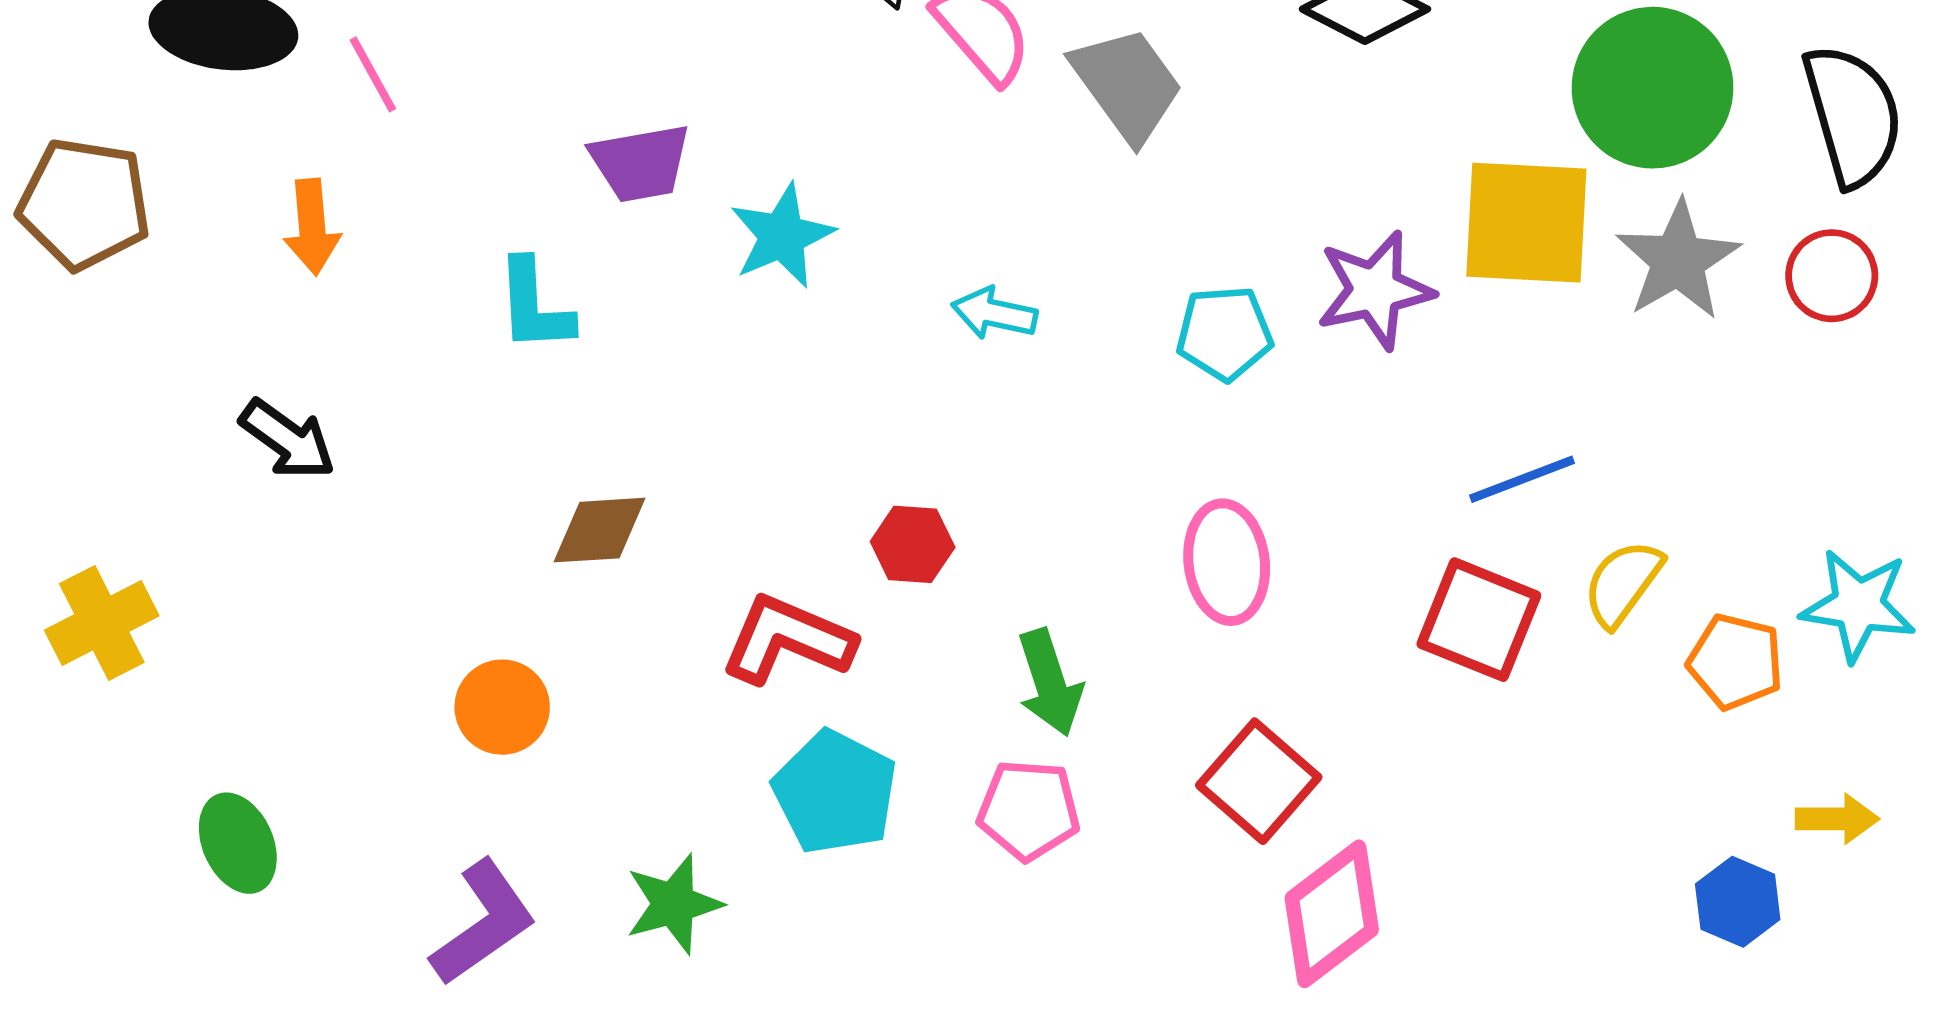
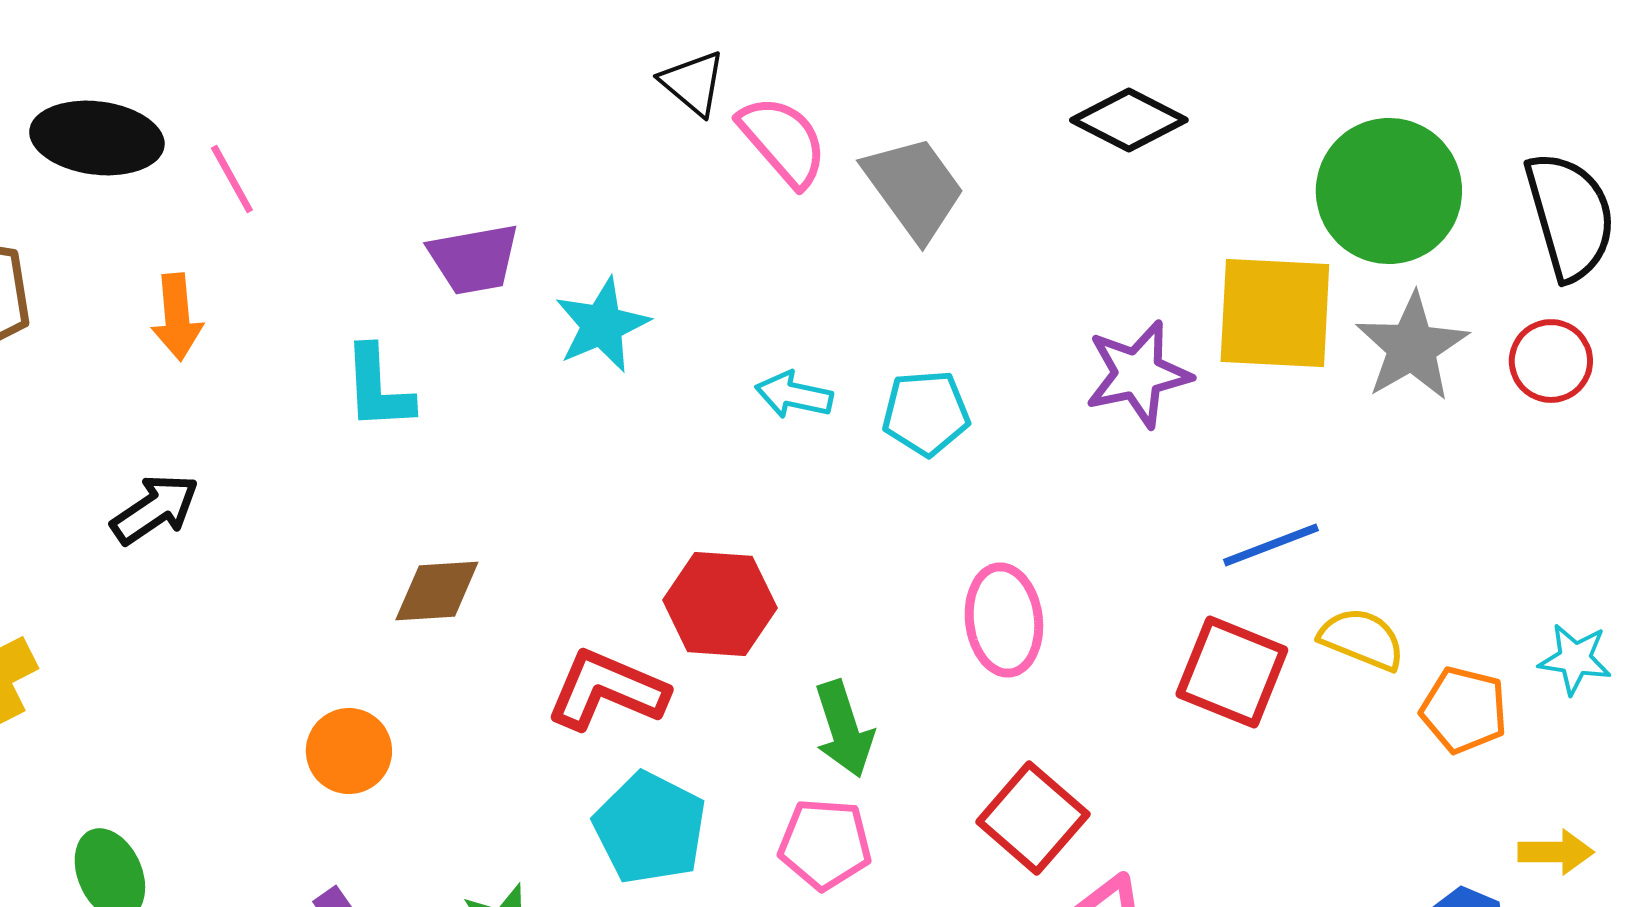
cyan pentagon: (1224, 333) -> (926, 413), moved
black arrow: (288, 439) -> (155, 509), turned -70
red hexagon: (913, 544) -> (720, 604), size x1.5
yellow semicircle: (1623, 583) -> (1362, 639), turned 76
cyan star: (1858, 605) -> (1575, 659), size x0.7

